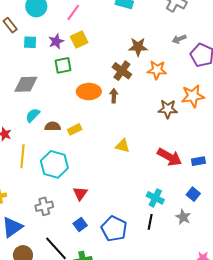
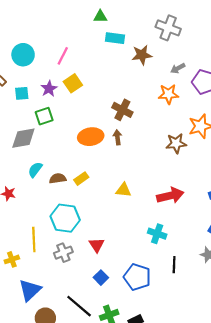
brown star: (138, 47) -> (142, 55), moved
green square: (63, 65) -> (44, 116), moved
orange star: (157, 70) -> (168, 94), moved
yellow triangle: (123, 146) -> (123, 190), moved
yellow line: (22, 156) -> (34, 239), moved
red arrow: (169, 157) -> (170, 196), moved, turned -35
cyan cross: (155, 198) -> (157, 234), moved
gray cross: (44, 206) -> (63, 253), moved

